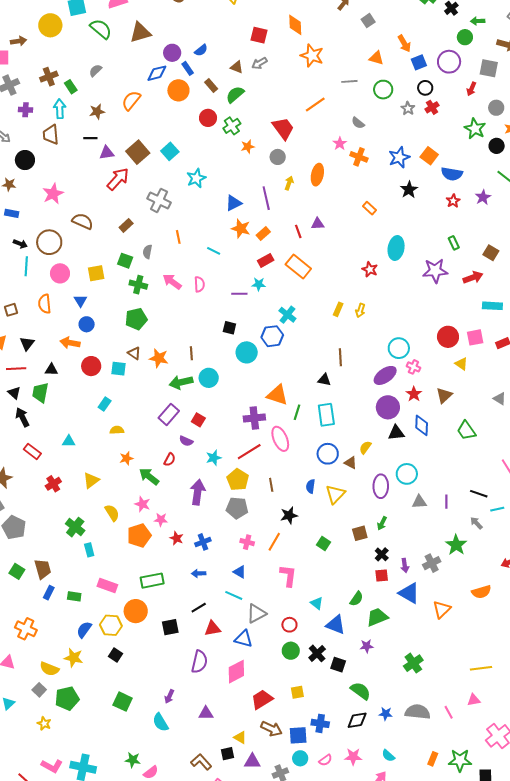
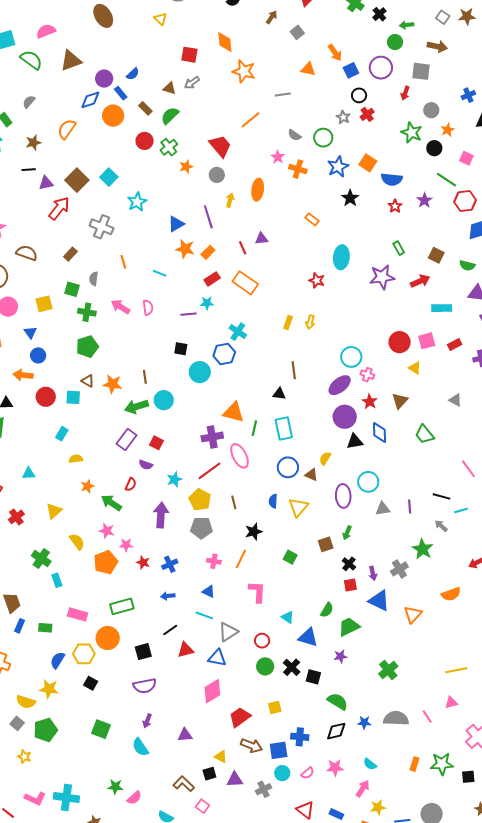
green circle: (383, 90) -> (323, 138), moved
purple semicircle: (199, 662) -> (145, 686), moved, turned 70

